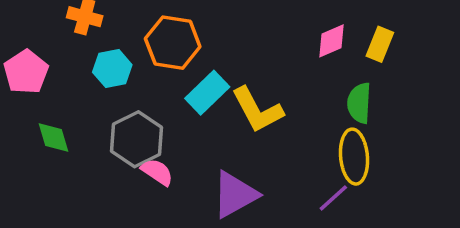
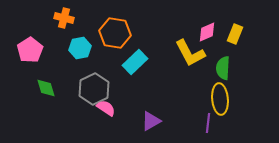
yellow L-shape: (257, 110) -> (190, 53), moved
purple triangle: (235, 195) -> (151, 121), size x0.7
purple line: (333, 198) -> (208, 123), turned -42

